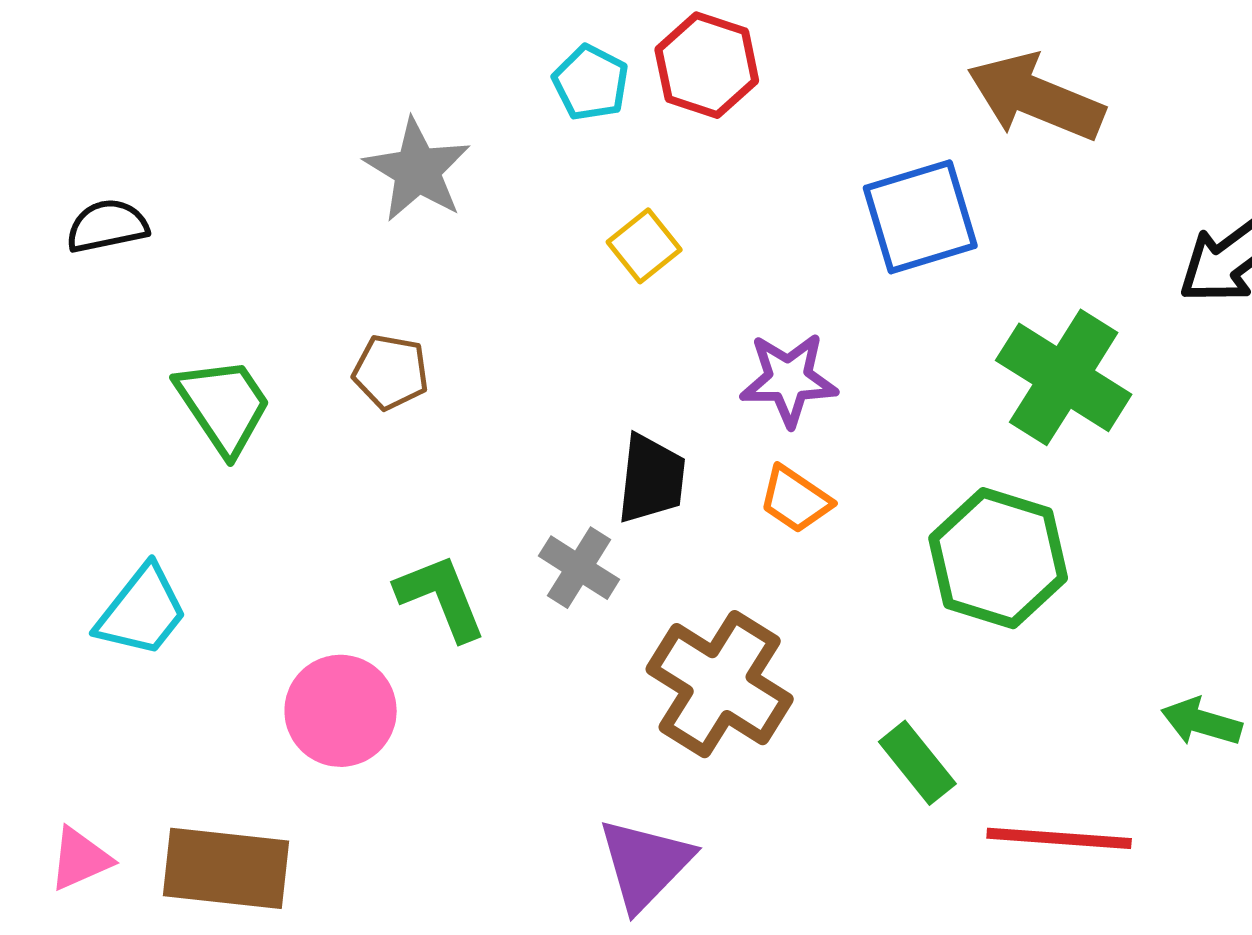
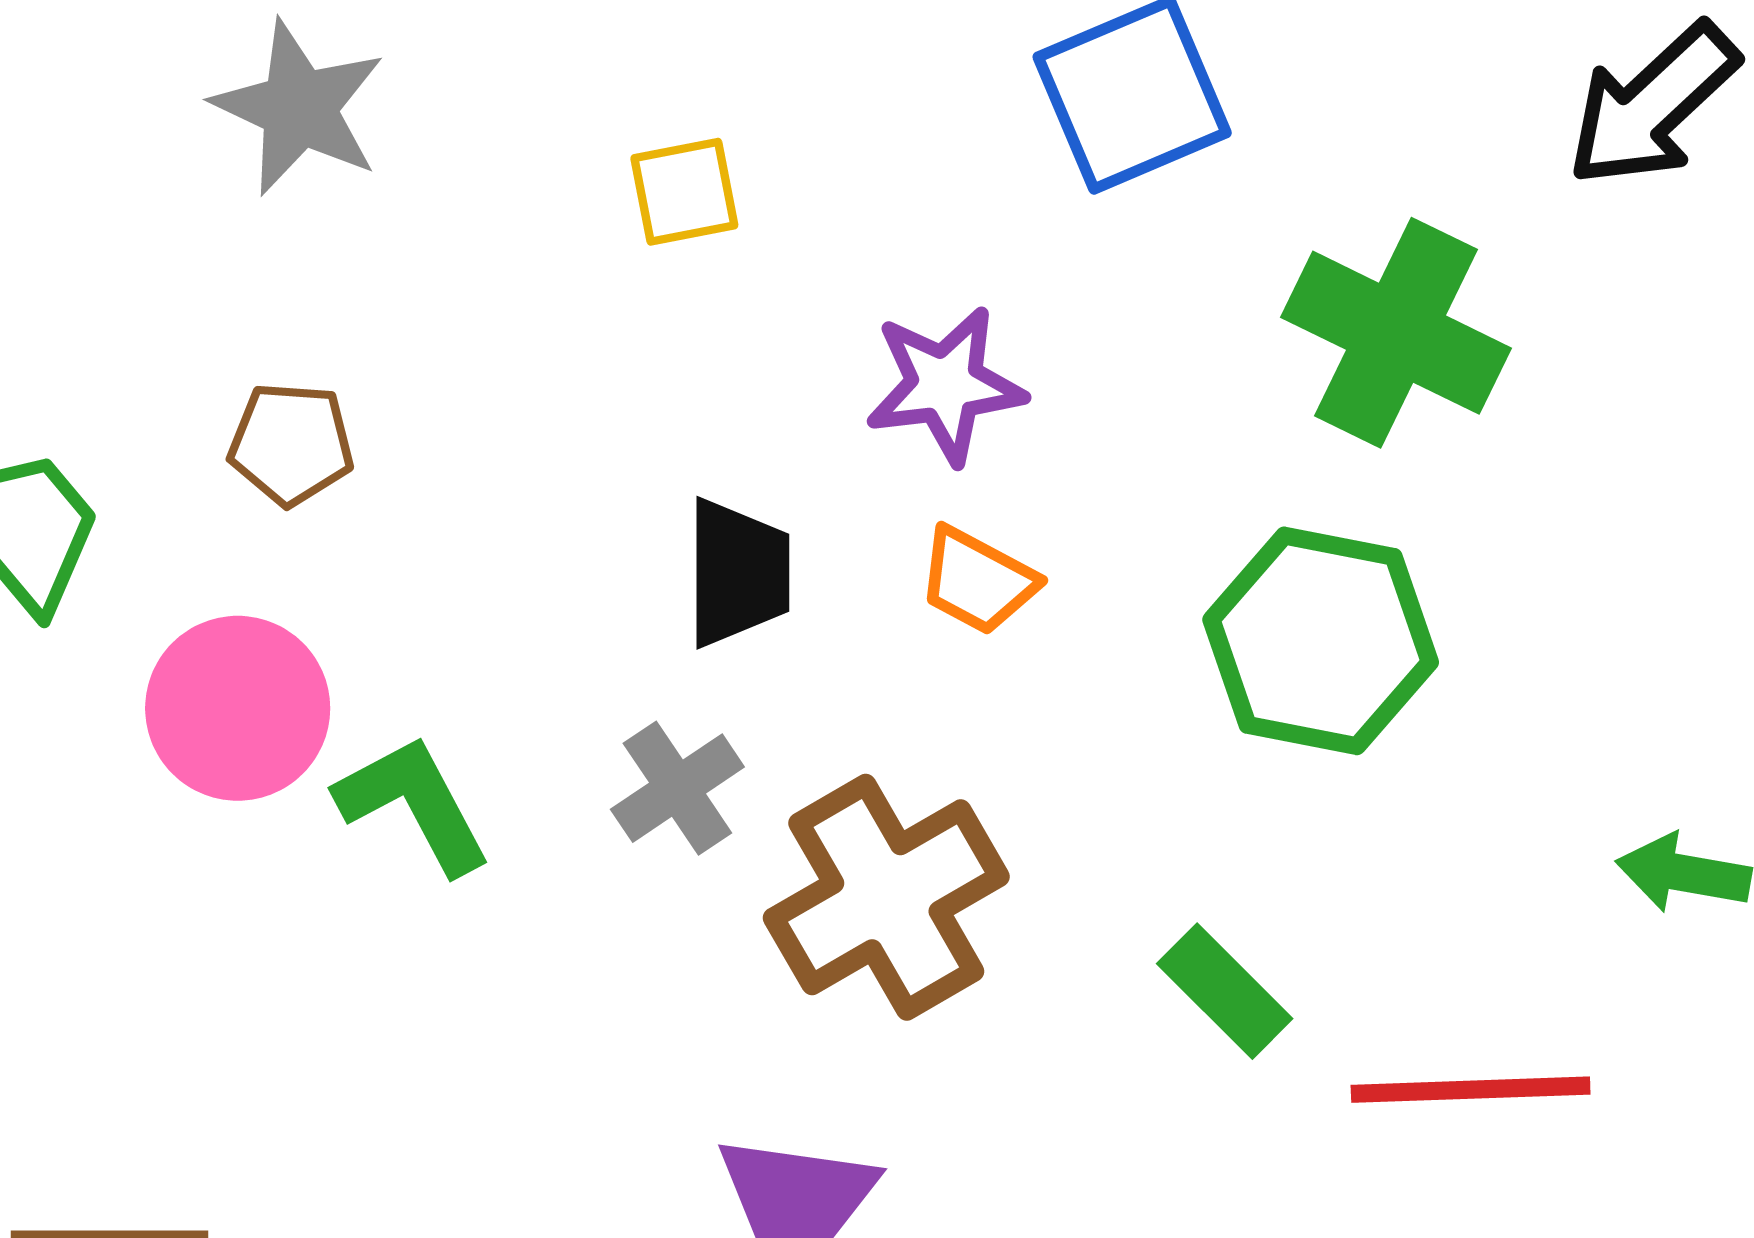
yellow square: (644, 246) -> (684, 192), turned 34
gray cross: (579, 568) -> (677, 788), moved, turned 30
brown cross: (720, 684) -> (886, 897), turned 34
pink circle: (341, 711) -> (238, 708), moved

